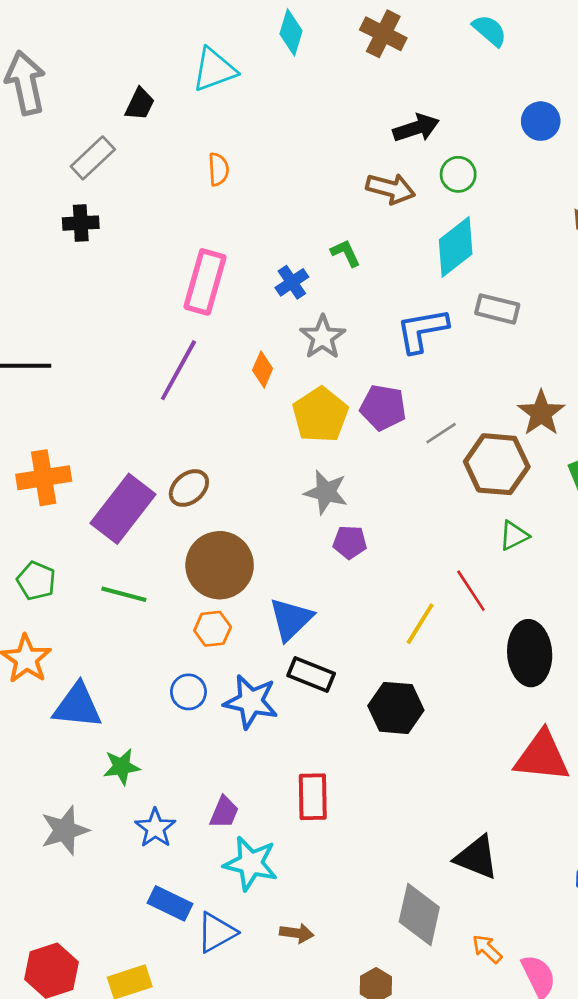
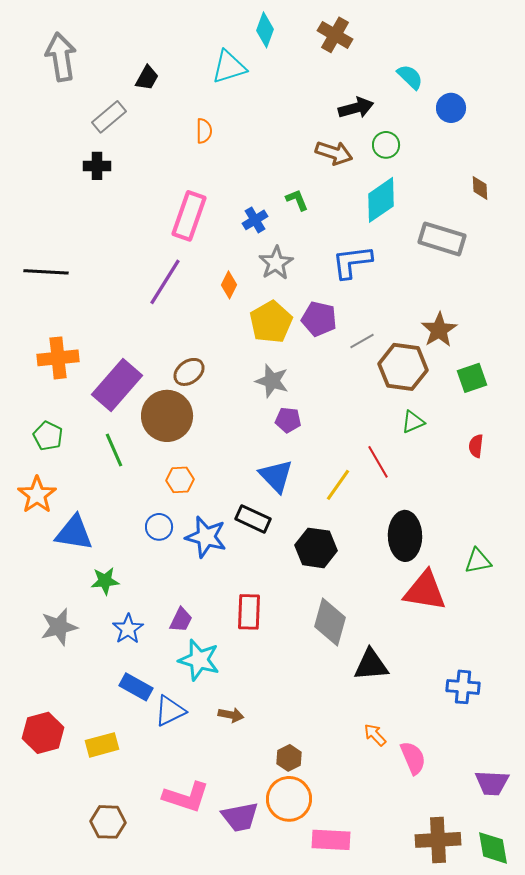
cyan semicircle: (490, 31) -> (410, 77), moved
cyan triangle: (214, 70) -> (229, 67), moved
gray rectangle: (497, 309) -> (442, 239), moved, size x1.4
brown ellipse: (189, 488) -> (189, 372), moved
brown circle: (220, 565) -> (167, 416), moved
green line: (124, 594) -> (114, 450), turned 48
blue triangle: (291, 619) -> (276, 476), moved, turned -33
black ellipse: (530, 653) -> (405, 536), moved
black triangle: (477, 857) -> (371, 665), turned -30
gray diamond: (419, 914) -> (330, 622), moved

